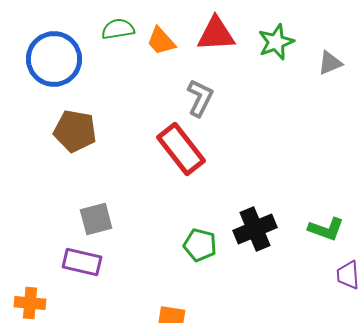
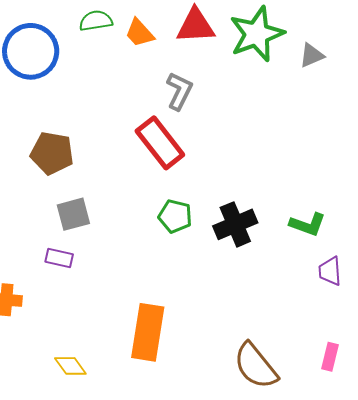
green star: (276, 42) -> (257, 34), size x1.5
brown pentagon: (75, 131) -> (52, 153), moved
green pentagon: (200, 245) -> (175, 216), moved
purple rectangle: (82, 262) -> (59, 258), size x0.7

